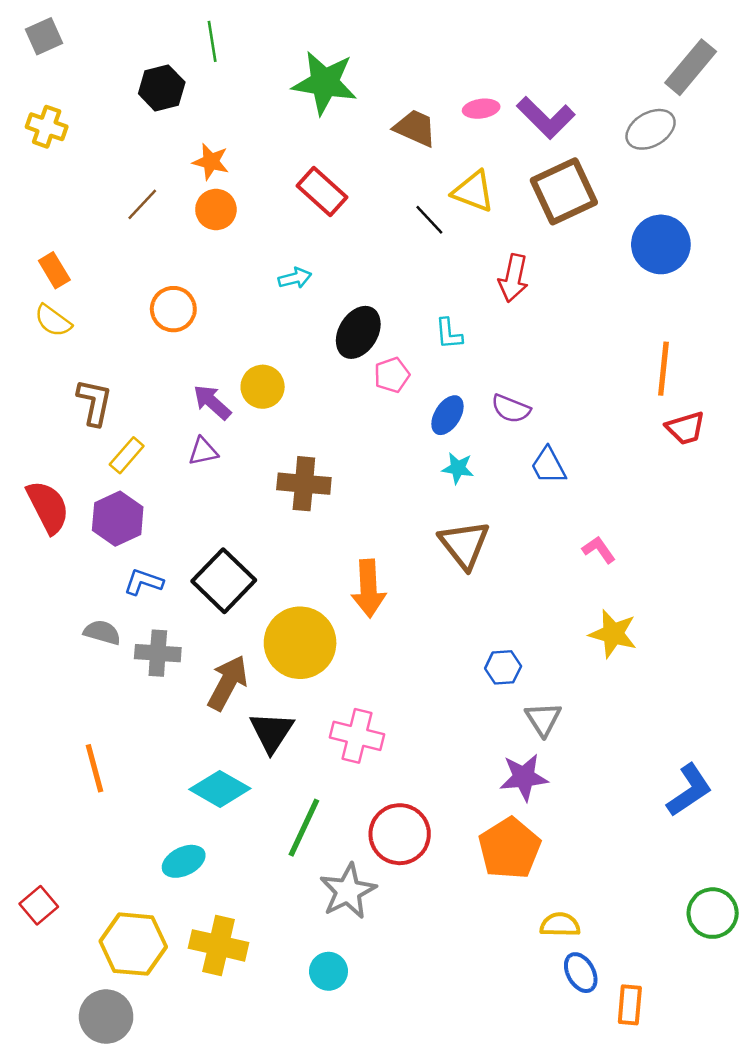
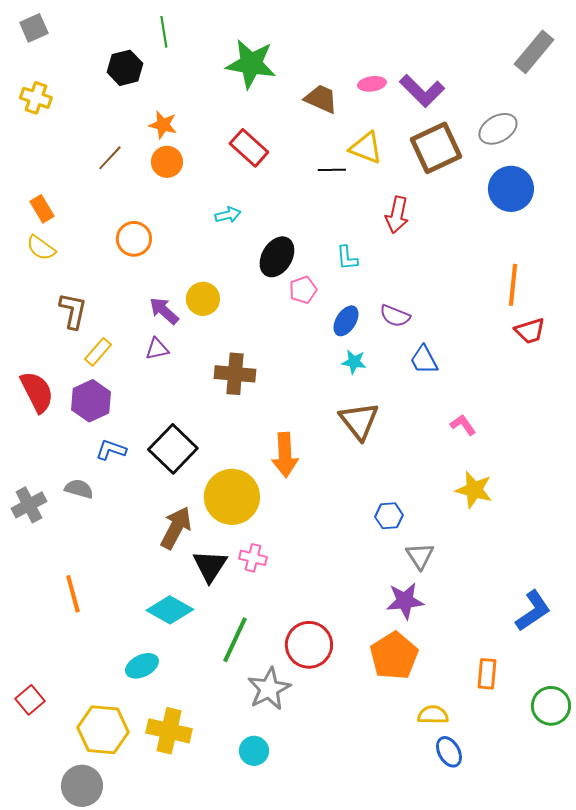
gray ellipse: (651, 129) -> (498, 129), moved
black line: (429, 220) -> (332, 170), turned -48
gray cross: (158, 653) -> (29, 505), moved, turned -32
pink cross: (357, 736) -> (253, 558), moved, size x0.7
orange rectangle: (630, 1005) -> (487, 674), moved

